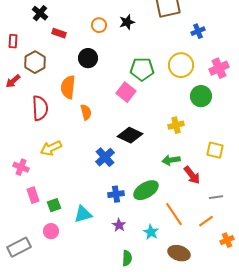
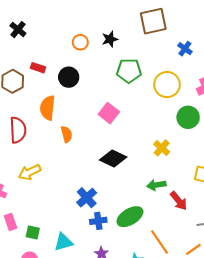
blue cross: (198, 31) -> (185, 49), turned -32
red rectangle: (59, 33) -> (38, 68), moved
green pentagon: (142, 69) -> (129, 71), moved
yellow cross: (176, 125) -> (162, 148), turned -35
blue cross: (105, 157) -> (87, 198), moved
green square: (54, 205) -> (33, 232), turned 32

